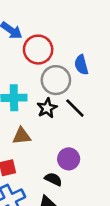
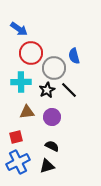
red circle: (38, 50) -> (31, 53), moved
purple circle: (69, 159) -> (52, 117), moved

